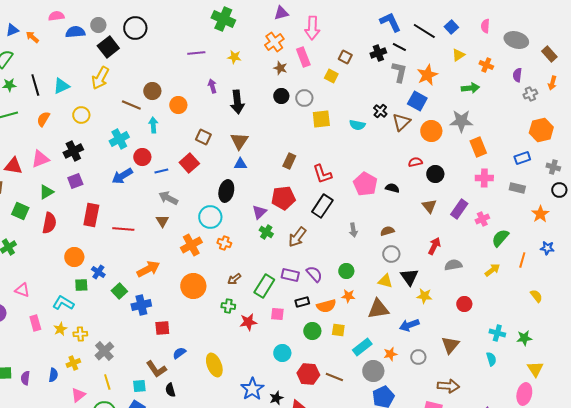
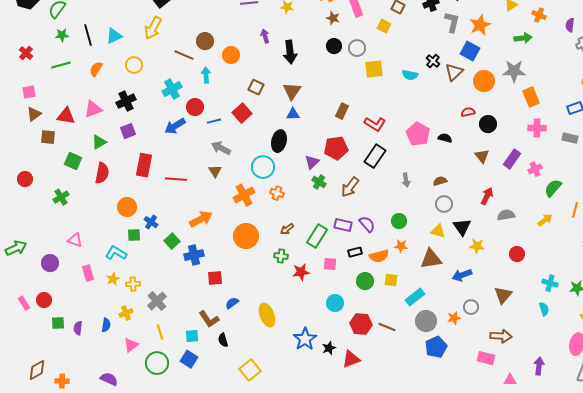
red L-shape: (322, 174) -> (375, 124), turned -40
orange star: (390, 354) -> (454, 318), moved

